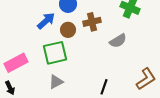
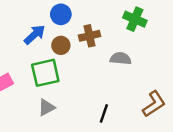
gray semicircle: (118, 41) -> (121, 58), turned -144

